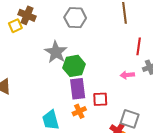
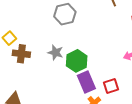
brown cross: (27, 15) -> (21, 54), moved
gray star: (56, 52) -> (55, 53), size x0.7

